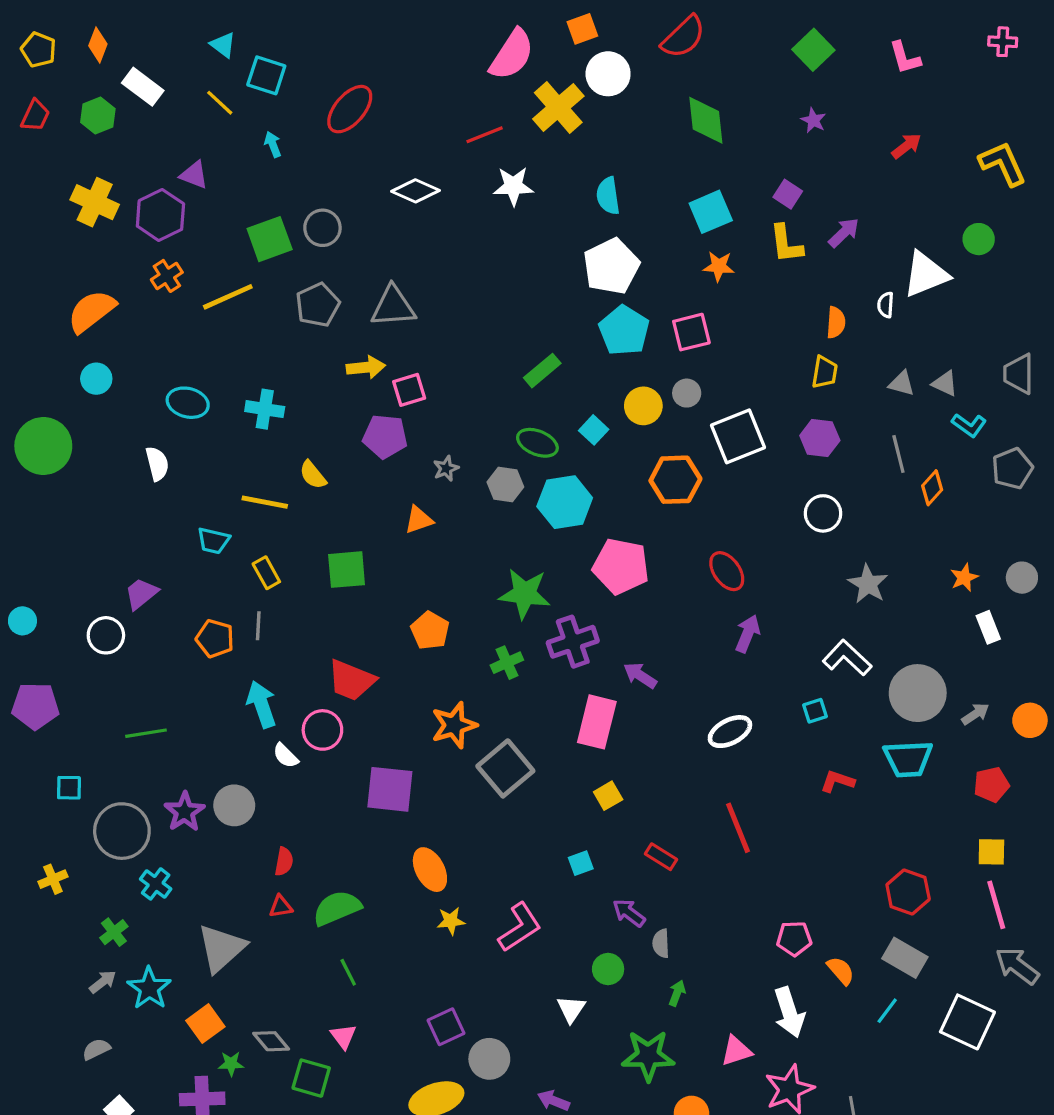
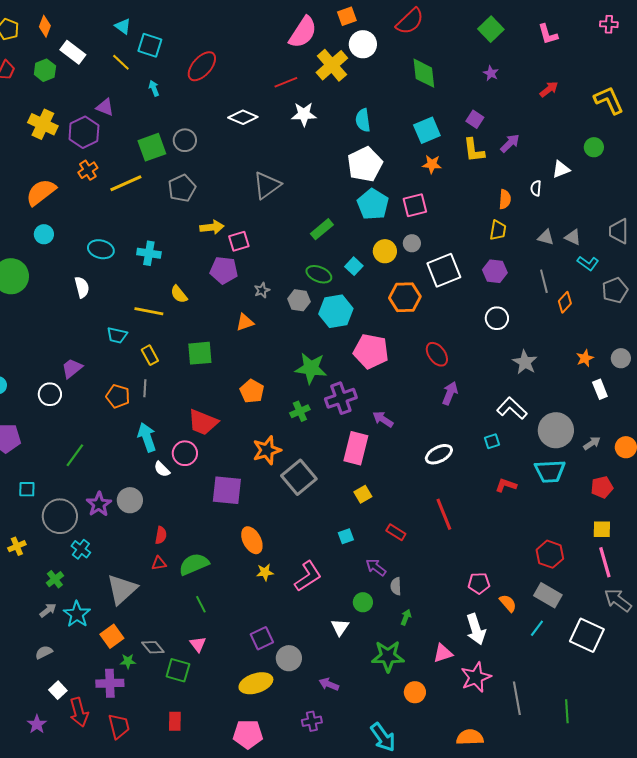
white triangle: (926, 274) -> (561, 169), size x0.6
gray triangle: (393, 306) -> (267, 185), moved, turned -32
green line: (146, 733) -> (75, 455), turned -45

